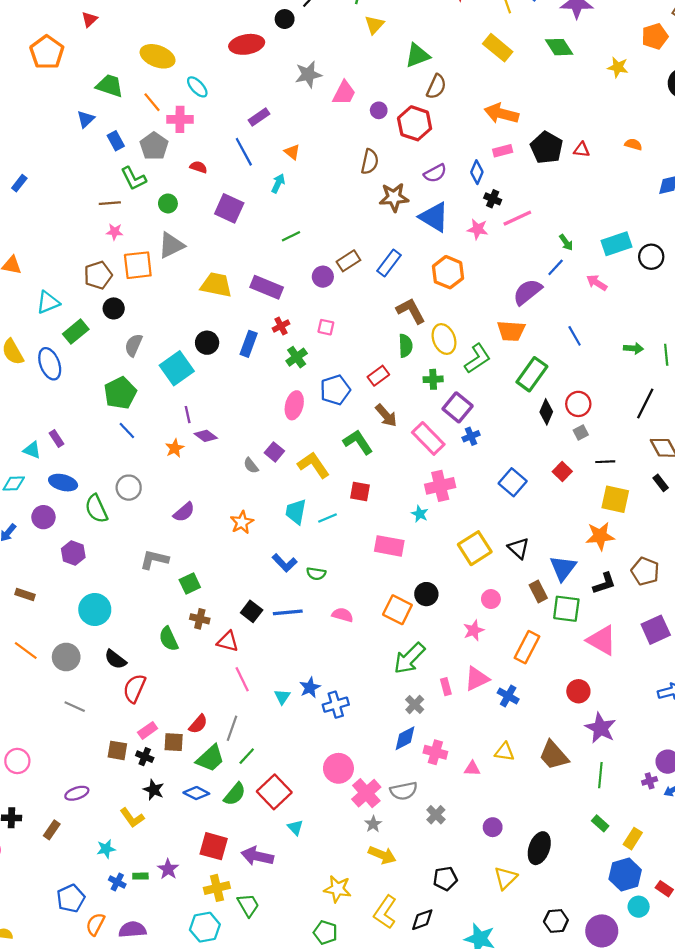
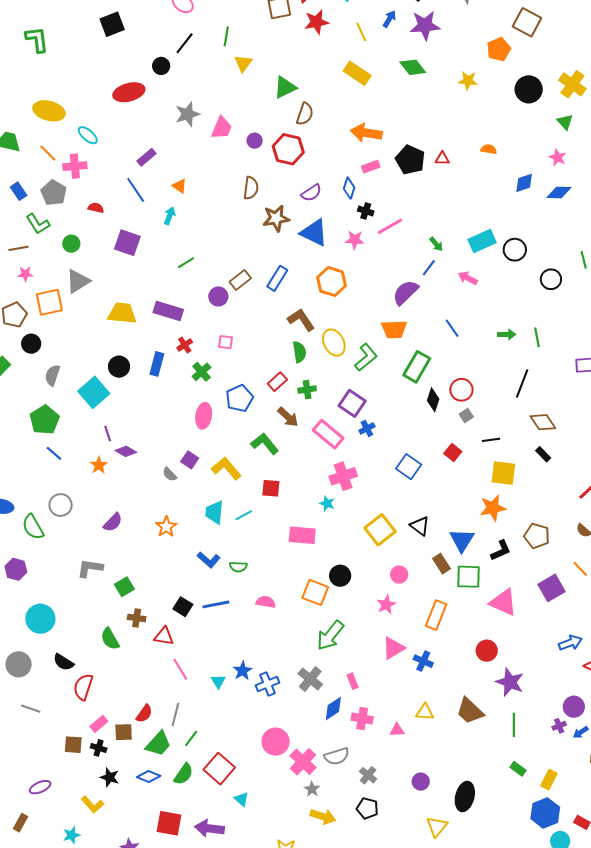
green cross: (433, 379) -> (307, 390), moved
pink rectangle: (446, 687) -> (353, 681), moved
gray cross: (415, 705) -> (310, 679), moved, size x1.4
black pentagon: (445, 879) -> (367, 808), moved, turned 30

